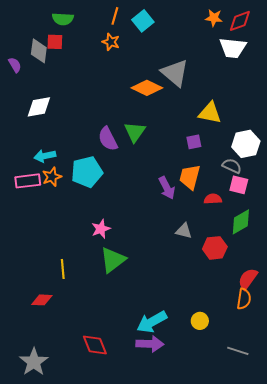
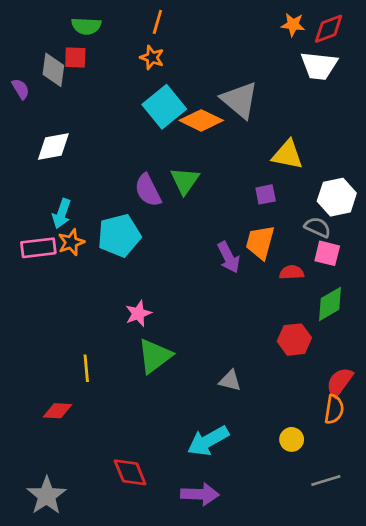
cyan square: (143, 21) -> (164, 107), moved, size x1.4
cyan arrow: (45, 156) -> (62, 214), turned -60
gray triangle: (184, 231) -> (230, 381), moved
yellow circle: (200, 321) -> (292, 439), moved
purple arrow: (150, 344) -> (200, 494), moved
gray line: (238, 351) -> (326, 481), turned -35

